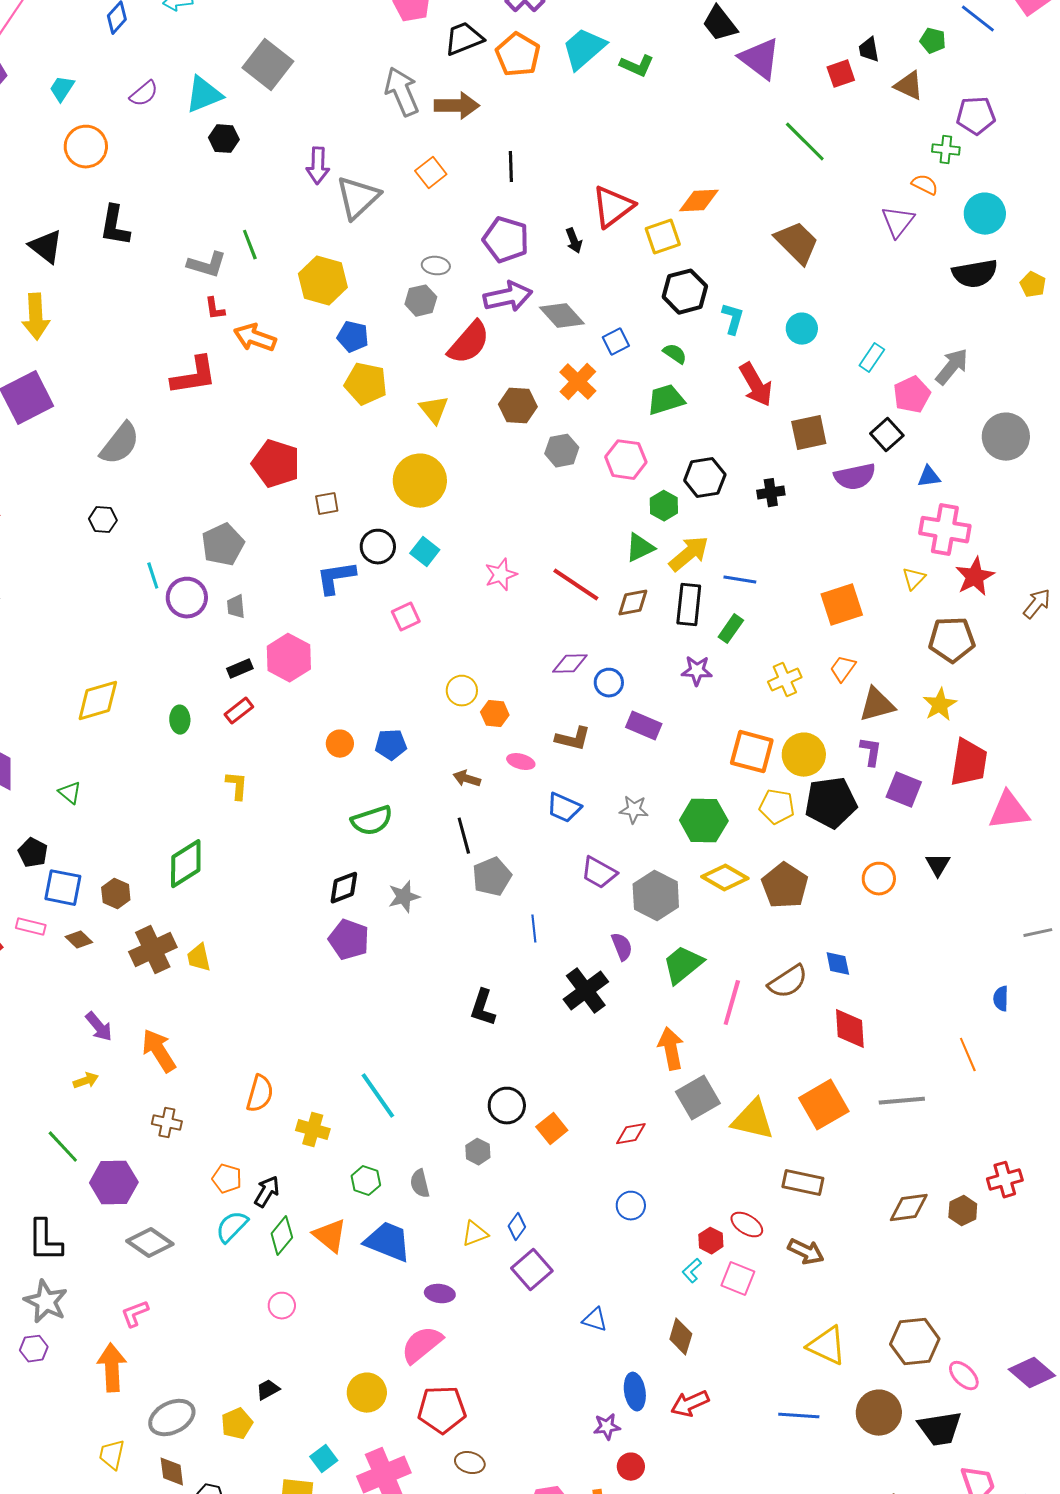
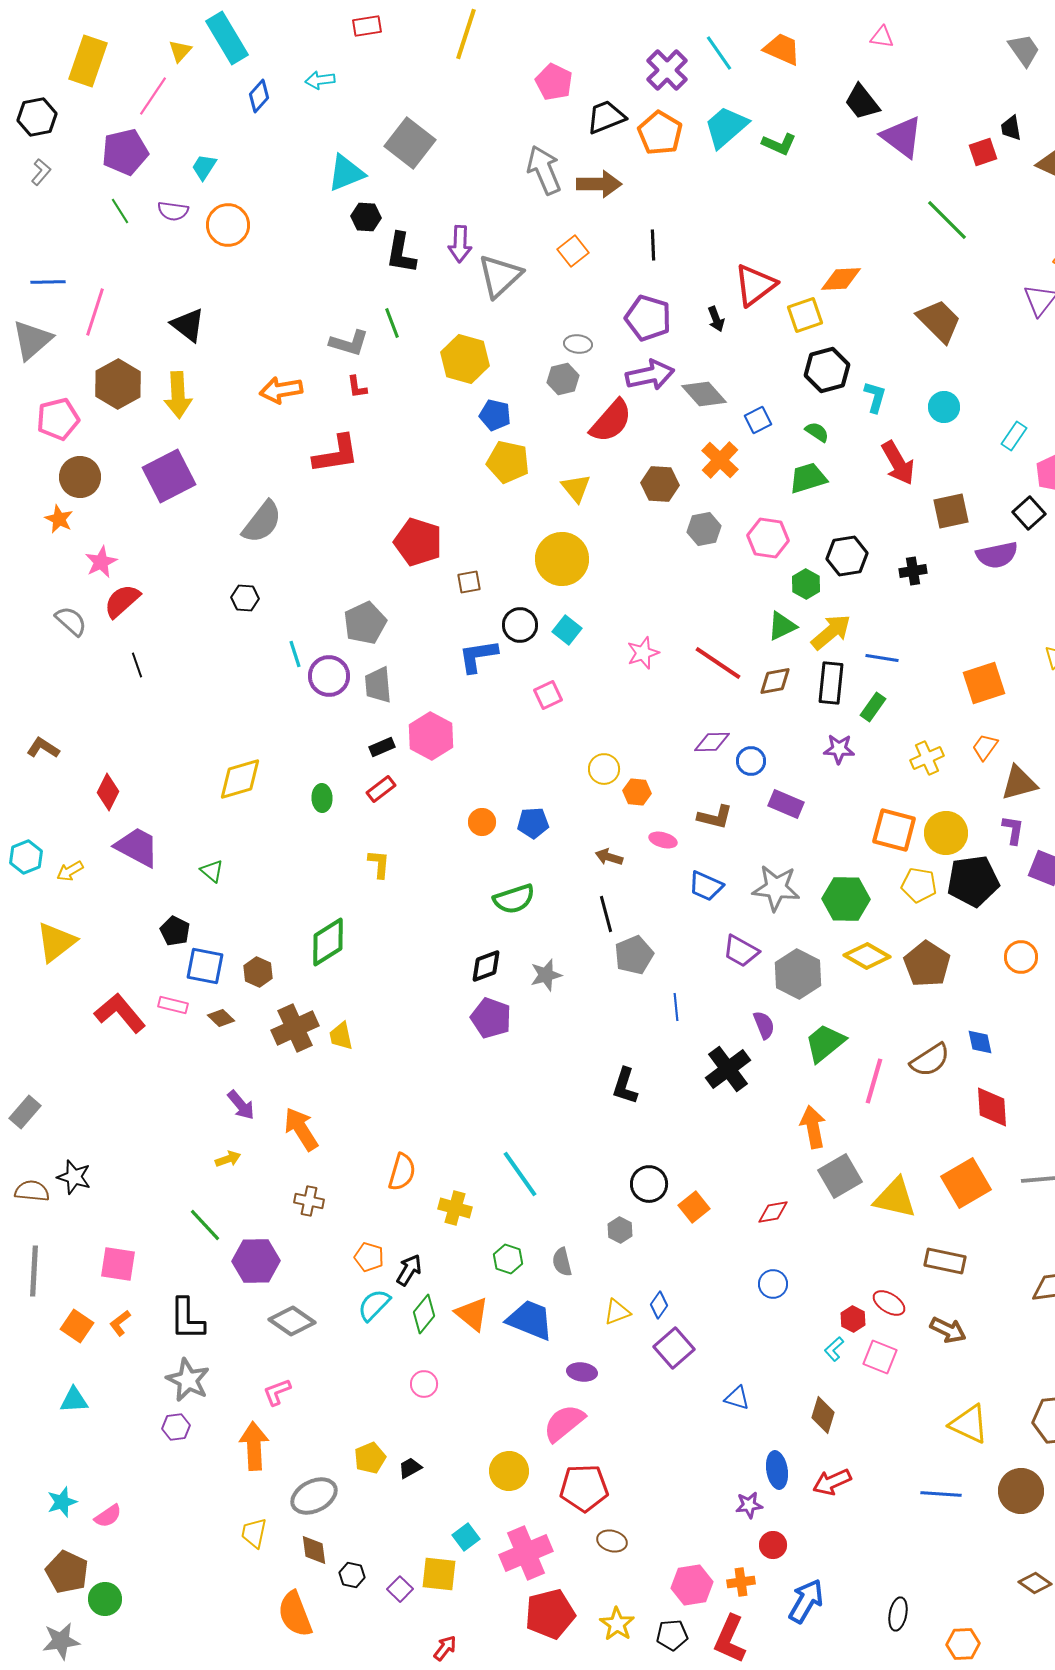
purple semicircle: (144, 94) -> (173, 211), moved, turned 48
black L-shape: (115, 226) -> (401, 253), moved
orange arrow: (255, 338) -> (281, 390), moved, turned -30
gray trapezoid: (236, 607) -> (378, 685), size x1.5
gray star: (634, 810) -> (776, 888), size x1.6
yellow pentagon: (237, 1424) -> (370, 1458), moved

